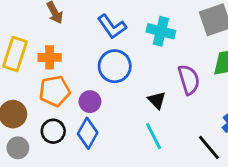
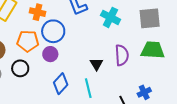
orange cross: (50, 57) -> (38, 12), moved
blue circle: (115, 66) -> (53, 31), moved
blue diamond: (88, 133) -> (61, 84), moved

